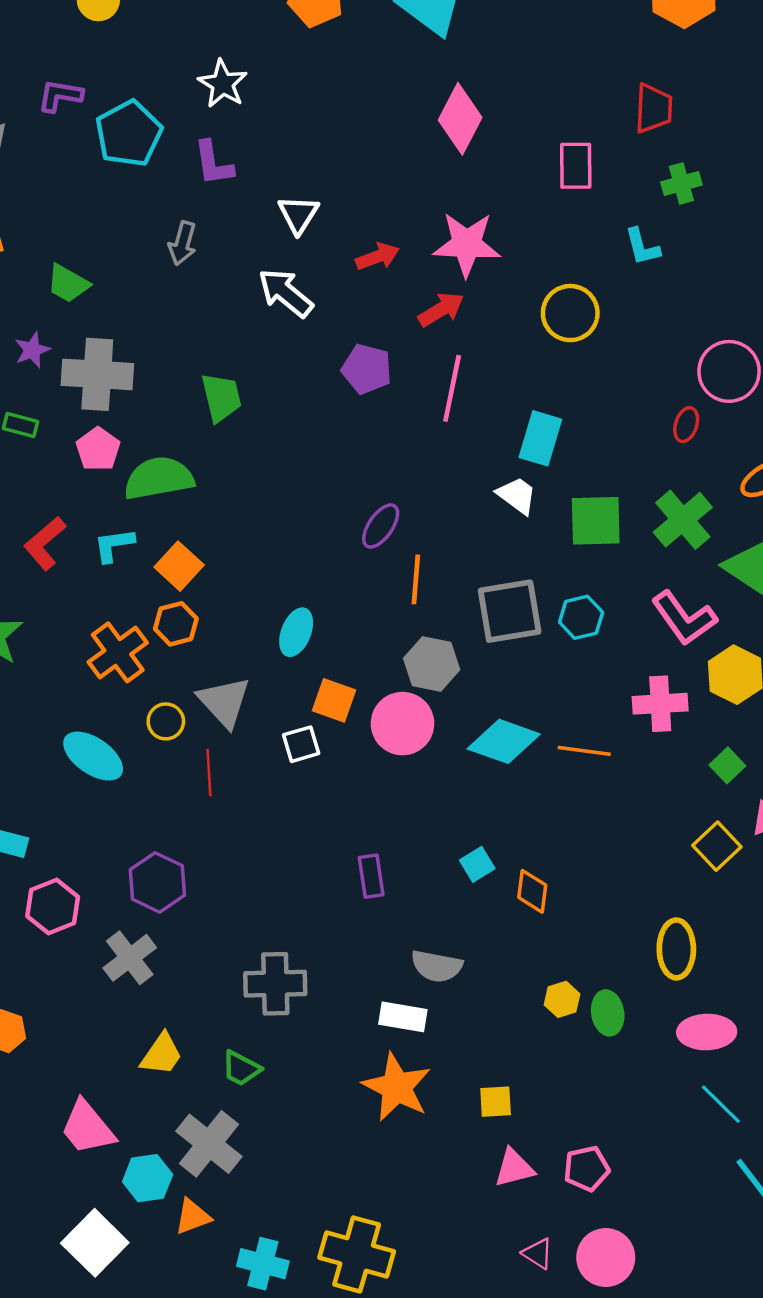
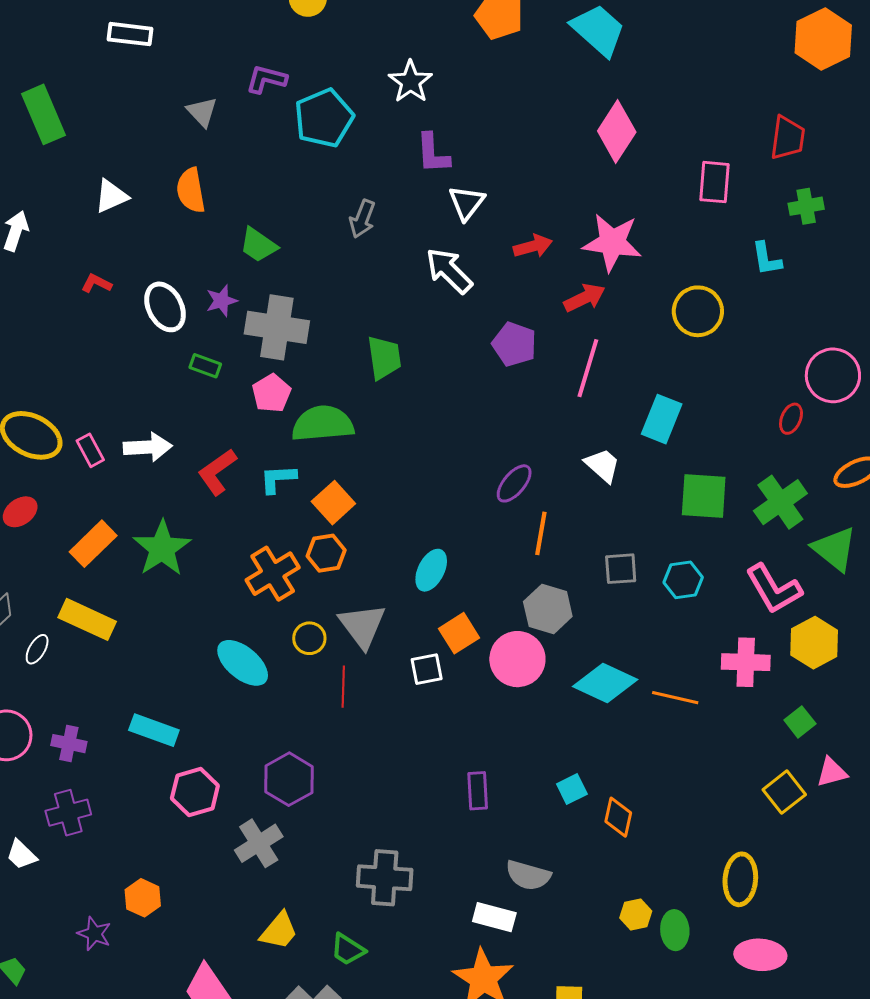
purple L-shape: (213, 163) -> (433, 153), moved
white trapezoid: (517, 495) -> (602, 465), moved
gray square: (510, 611) -> (621, 569), size x0.6
orange square: (334, 700) -> (459, 633), turned 33

